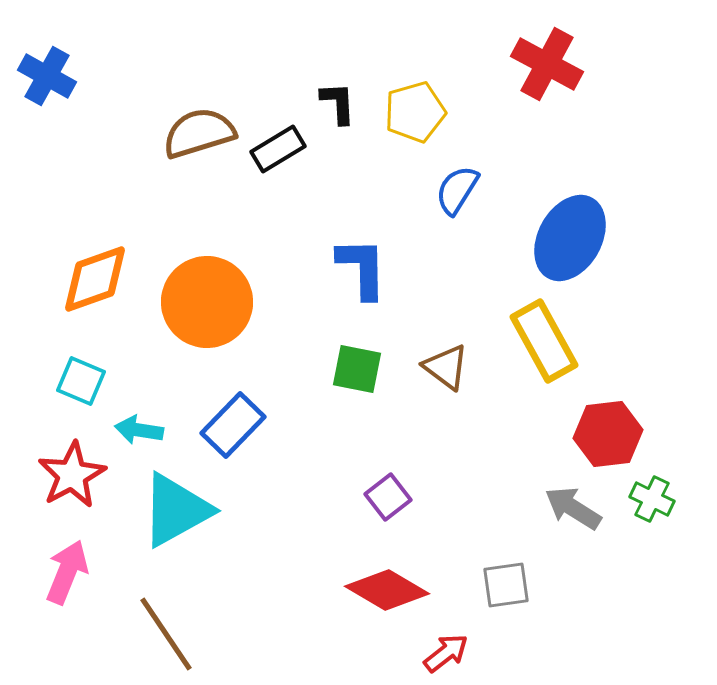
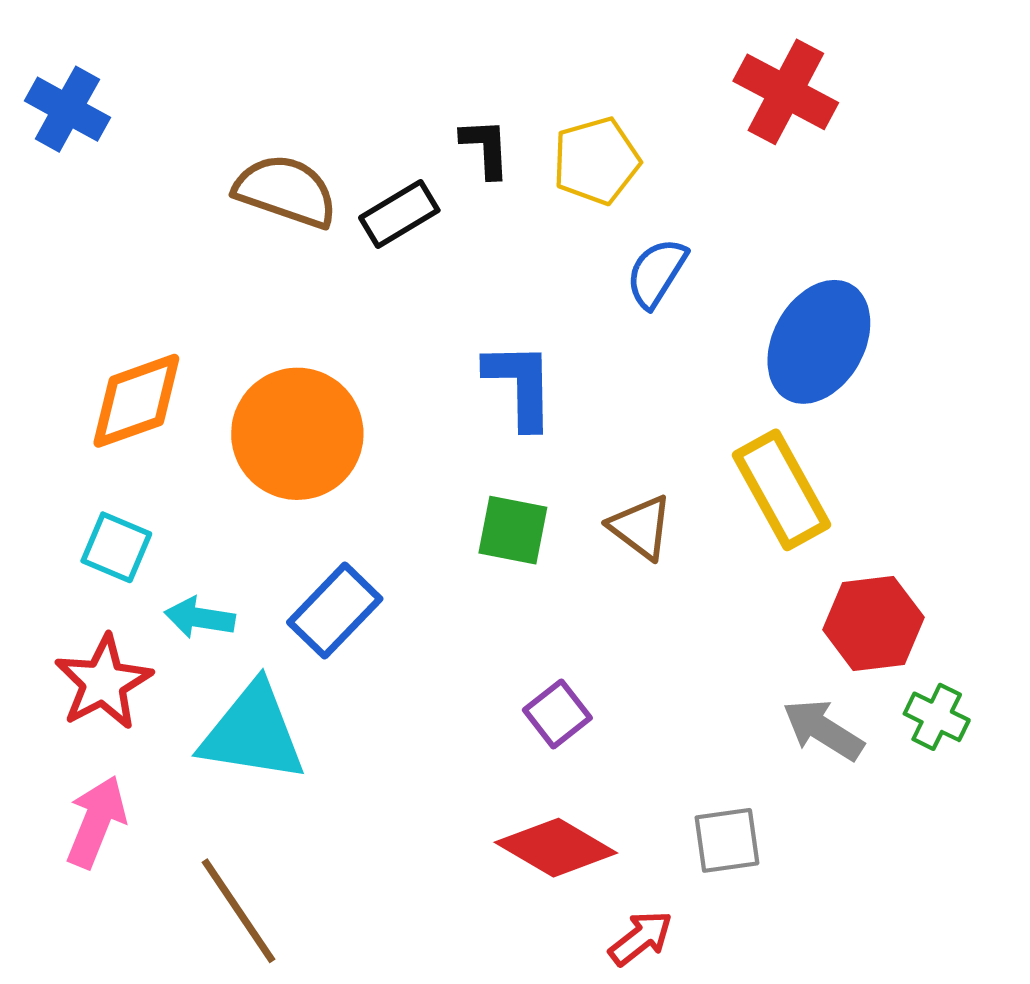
brown semicircle: (199, 133) -> (286, 191), turned 36
cyan triangle: (176, 510) -> (253, 733), turned 38

